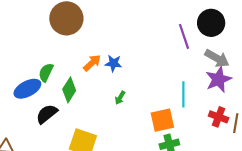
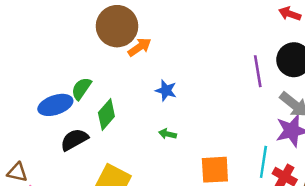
orange arrow: (92, 63) -> (140, 47), moved
cyan line: (183, 94) -> (263, 162), moved
green arrow: (120, 98) -> (167, 134), turned 64

